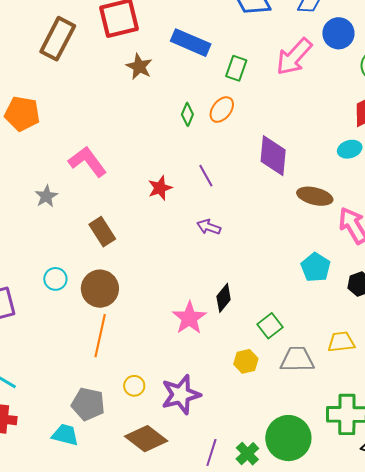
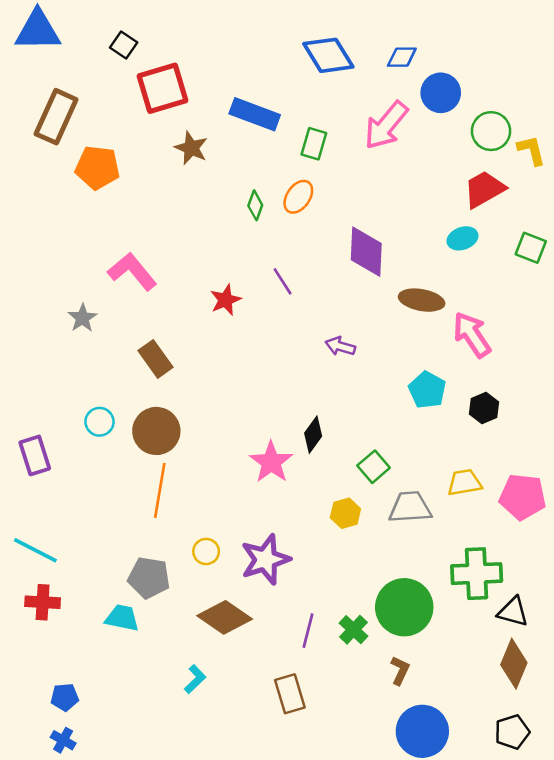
brown rectangle: (58, 39) -> (56, 117), moved
orange pentagon: (22, 114) -> (97, 168), moved
purple arrow: (209, 227) -> (340, 346), moved

